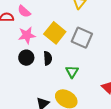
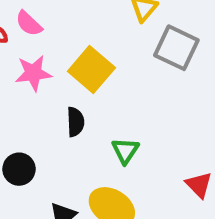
gray square: (82, 38) -> (176, 48), moved
black circle: (26, 58) -> (19, 169), moved

